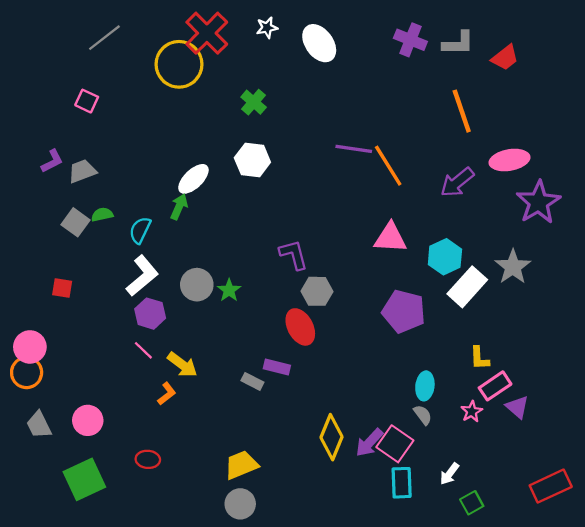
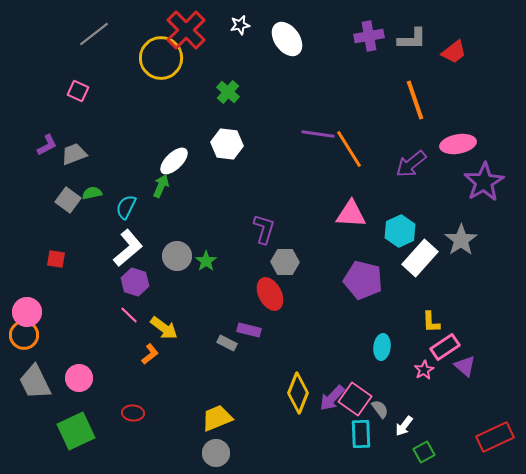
purple cross: (410, 40) -> (369, 36), turned -32
purple L-shape: (294, 255) -> (264, 229), turned 32
gray semicircle: (423, 415) -> (380, 409), moved
gray trapezoid: (39, 425) -> (35, 382), size x1.4

